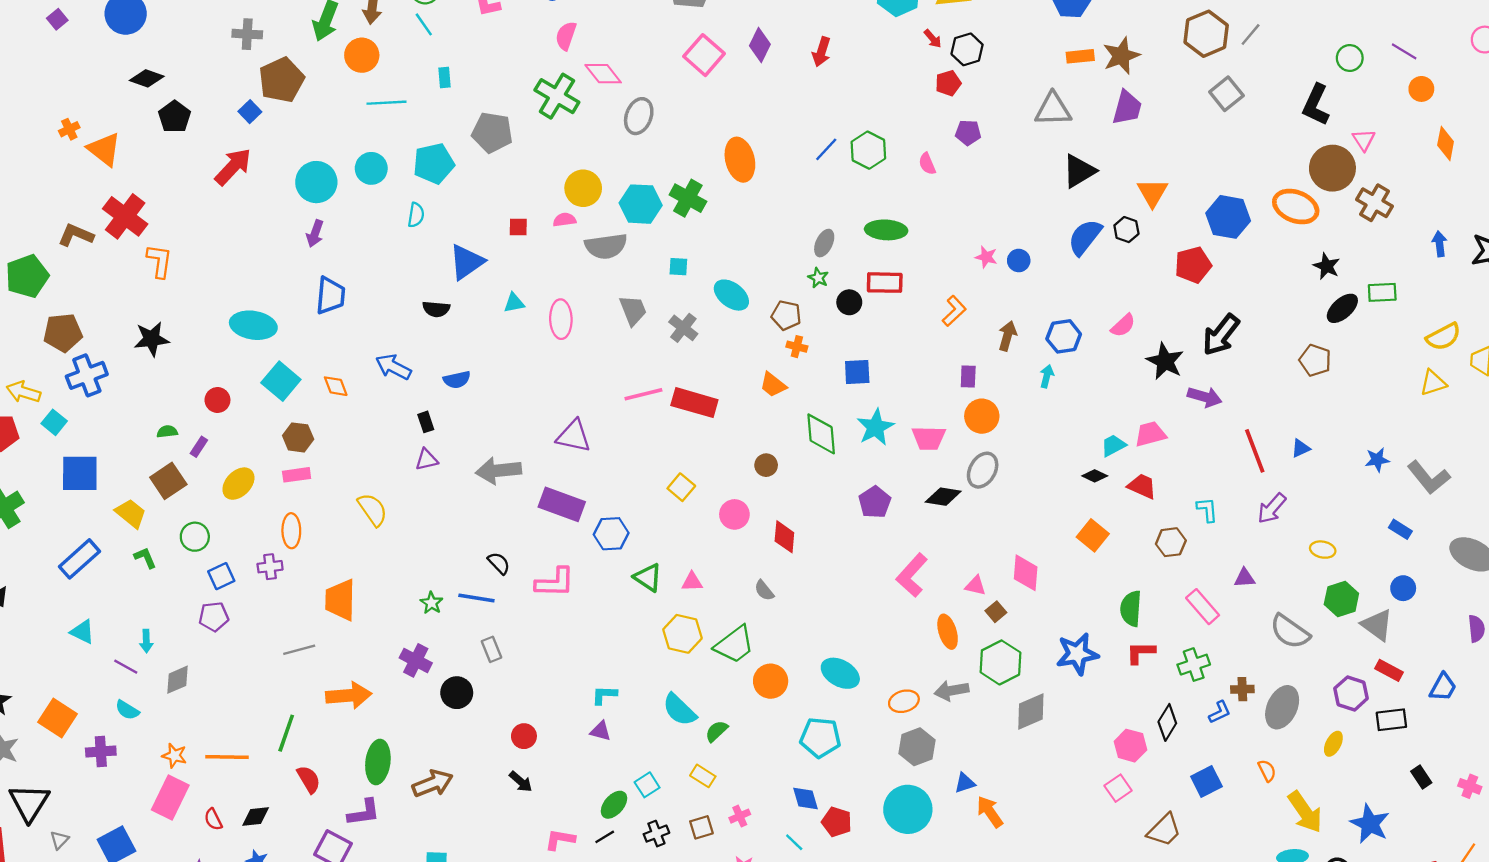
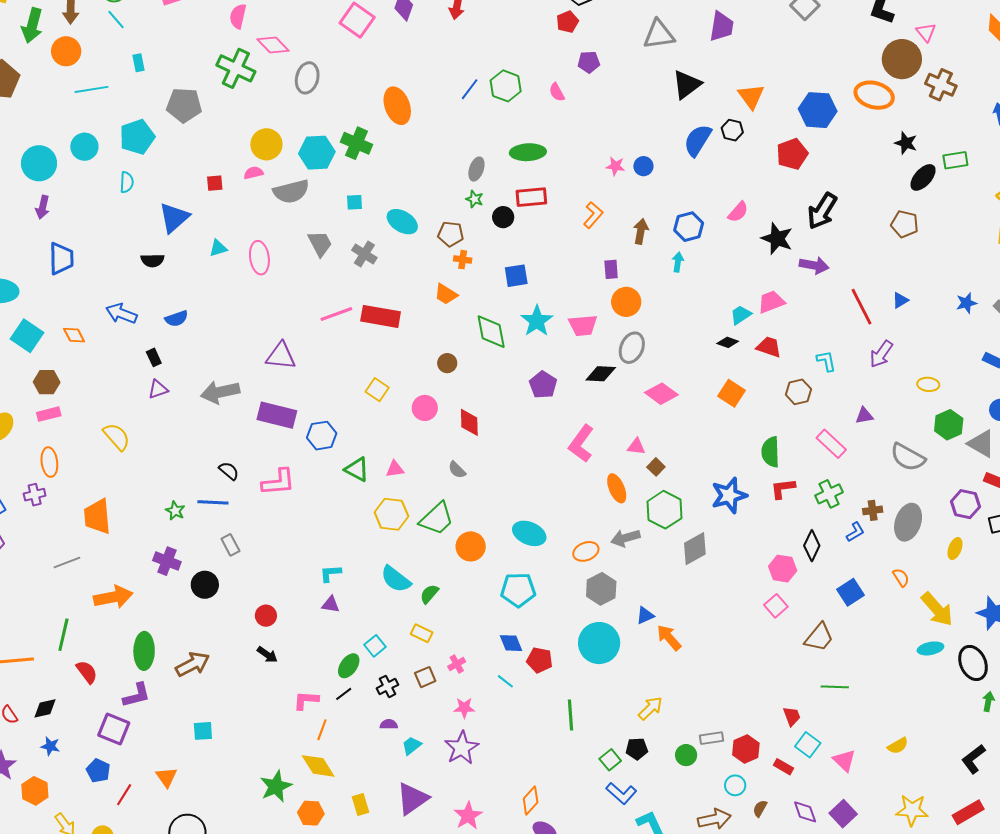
pink diamond: (1026, 573) -> (661, 394), moved, turned -52

